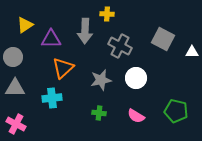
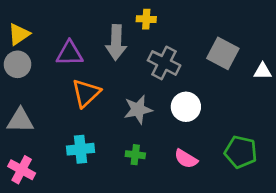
yellow triangle: (25, 25) -> (19, 34), moved
gray circle: (13, 57) -> (18, 64), moved
cyan cross: (52, 98) -> (80, 149), moved

